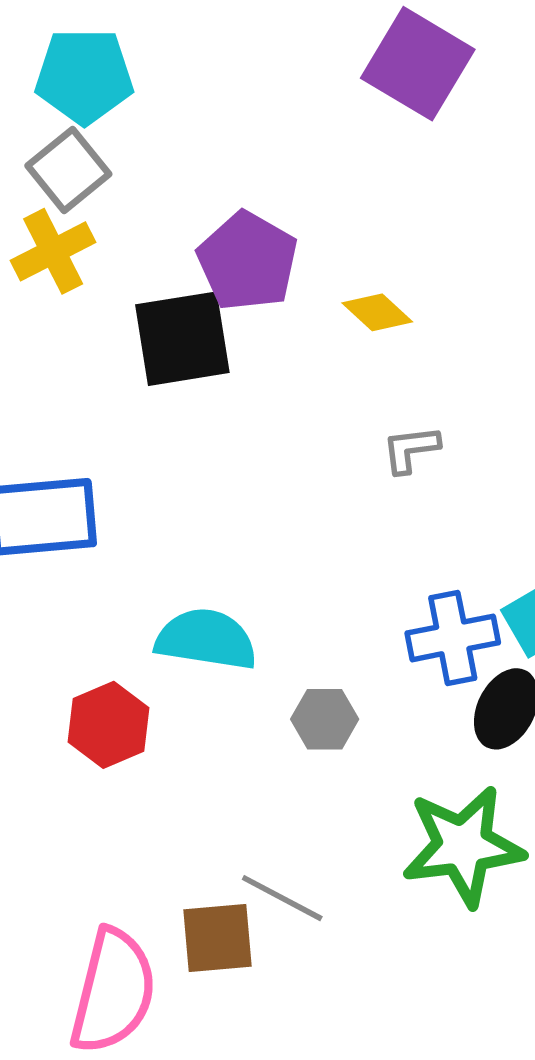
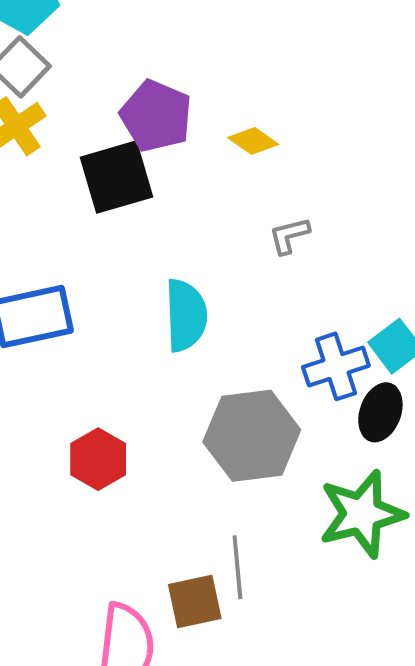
cyan semicircle: (206, 639) -> (186, 315), moved, turned 86
gray hexagon: (325, 719) -> (252, 436), size x2.0
gray line: (282, 898) -> (237, 567), turned 64

